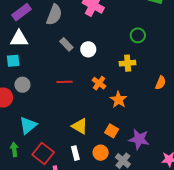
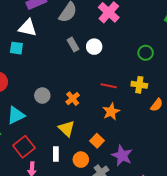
white circle: (88, 49) -> (94, 47), moved
yellow cross: (128, 63) -> (139, 85), moved
red line: (65, 82) -> (109, 86), moved
orange cross: (99, 83) -> (73, 99), moved
gray circle: (22, 85) -> (42, 96), moved

